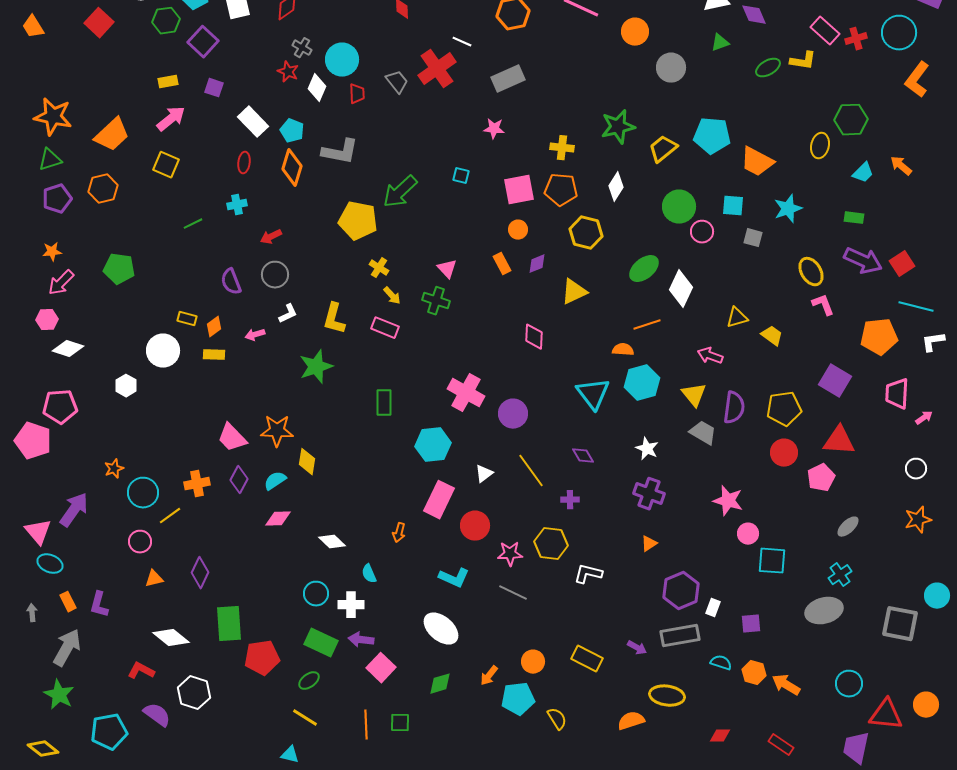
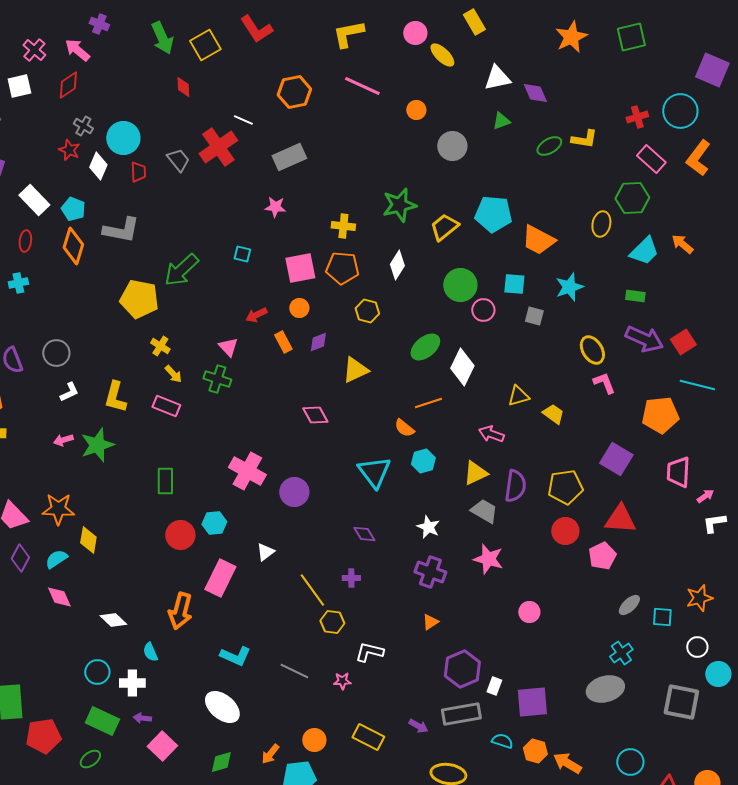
pink rectangle: (825, 31) -> (651, 159), moved
orange circle: (635, 32) -> (416, 110), size x0.7
cyan trapezoid: (863, 173) -> (644, 251), size x1.4
yellow hexagon: (586, 233) -> (367, 311), size x0.7
red arrow: (271, 237) -> (256, 315), moved
pink arrow: (255, 335) -> (63, 440), moved
pink diamond: (534, 337) -> (315, 415), turned -32
white L-shape: (933, 342) -> (714, 523), moved
orange semicircle: (623, 350) -> (404, 428), turned -145
cyan hexagon: (642, 383) -> (423, 461), size x0.7
yellow triangle: (694, 395) -> (475, 473), turned 44
cyan hexagon: (433, 445) -> (214, 523), size x0.7
white circle: (916, 469) -> (697, 647), moved
yellow line: (531, 471) -> (312, 590), moved
pink star: (728, 501) -> (488, 559), moved
pink diamond: (278, 519) -> (59, 597), turned 68
red circle: (475, 526) -> (180, 535), moved
orange arrow: (399, 533) -> (180, 611), size x1.8
yellow hexagon: (551, 544) -> (332, 622), size x0.7
pink star: (510, 554) -> (342, 681), moved, size x0.7
cyan square: (772, 561) -> (662, 617), moved, size x0.7
purple square: (751, 624) -> (532, 702), size x1.6
purple arrow: (361, 640) -> (142, 718), size x0.7

